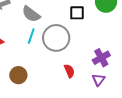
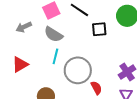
gray circle: (56, 38) -> (78, 70), moved

